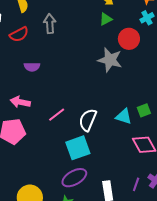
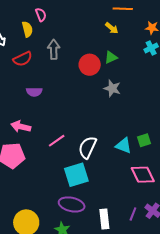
green triangle: (106, 19) -> (111, 57), moved
red circle: (129, 39) -> (90, 65), moved
gray star: (110, 60) -> (112, 88), size x0.7
purple ellipse: (74, 178) -> (72, 204), turned 40

